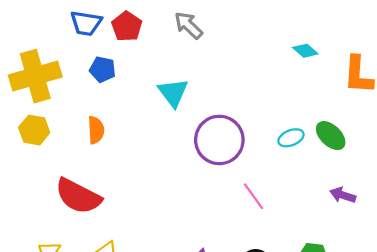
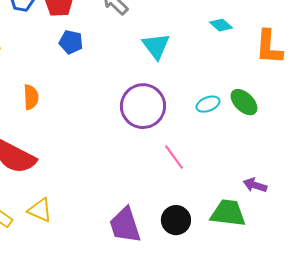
blue pentagon: (103, 69) -> (71, 42), moved
cyan triangle: (173, 93) -> (156, 46), moved
purple arrow: (343, 195) -> (255, 185), moved

